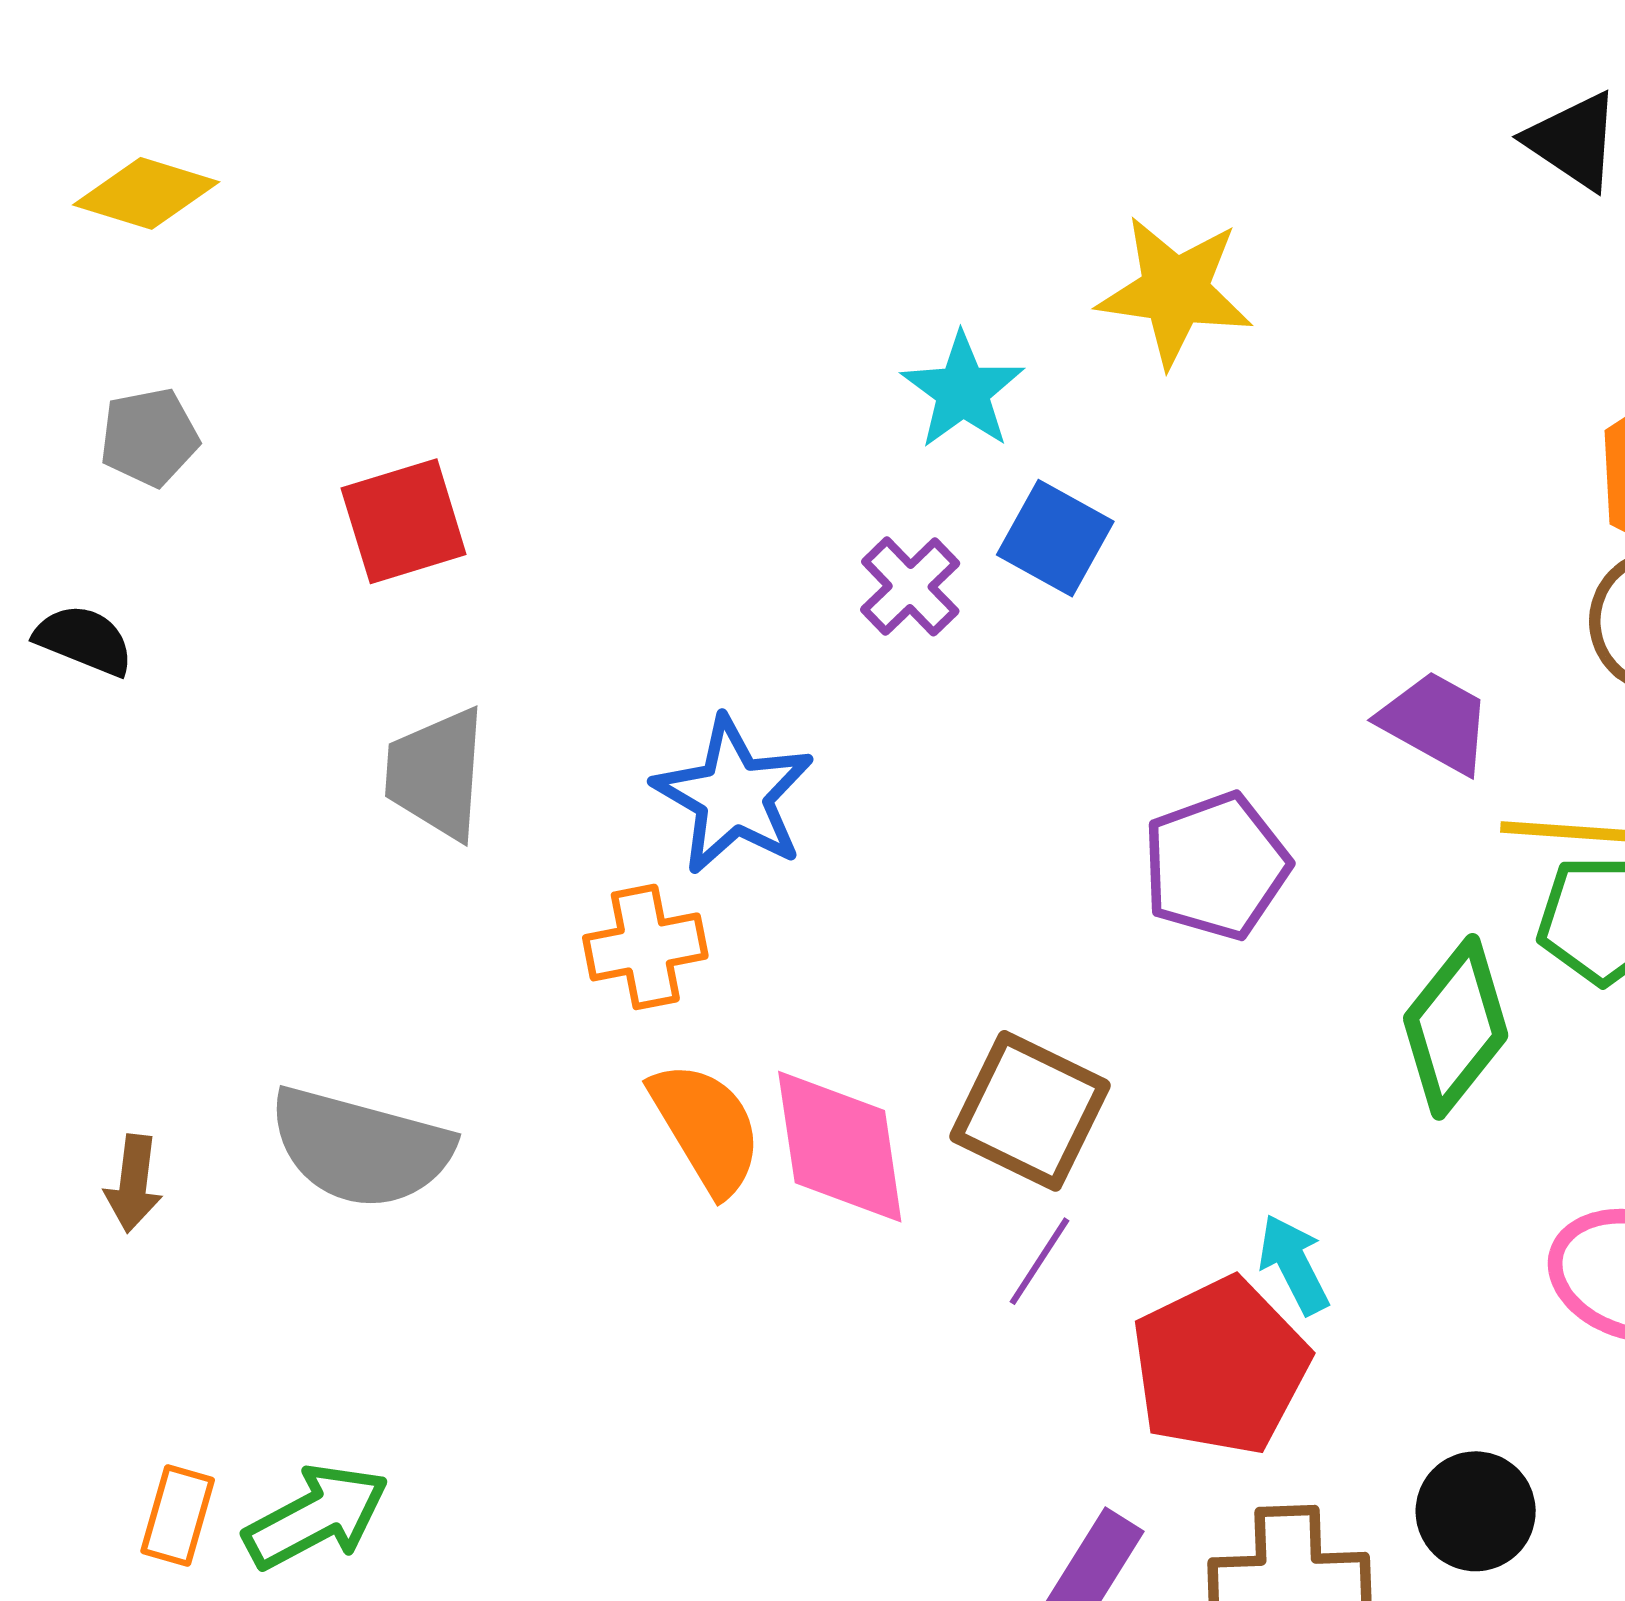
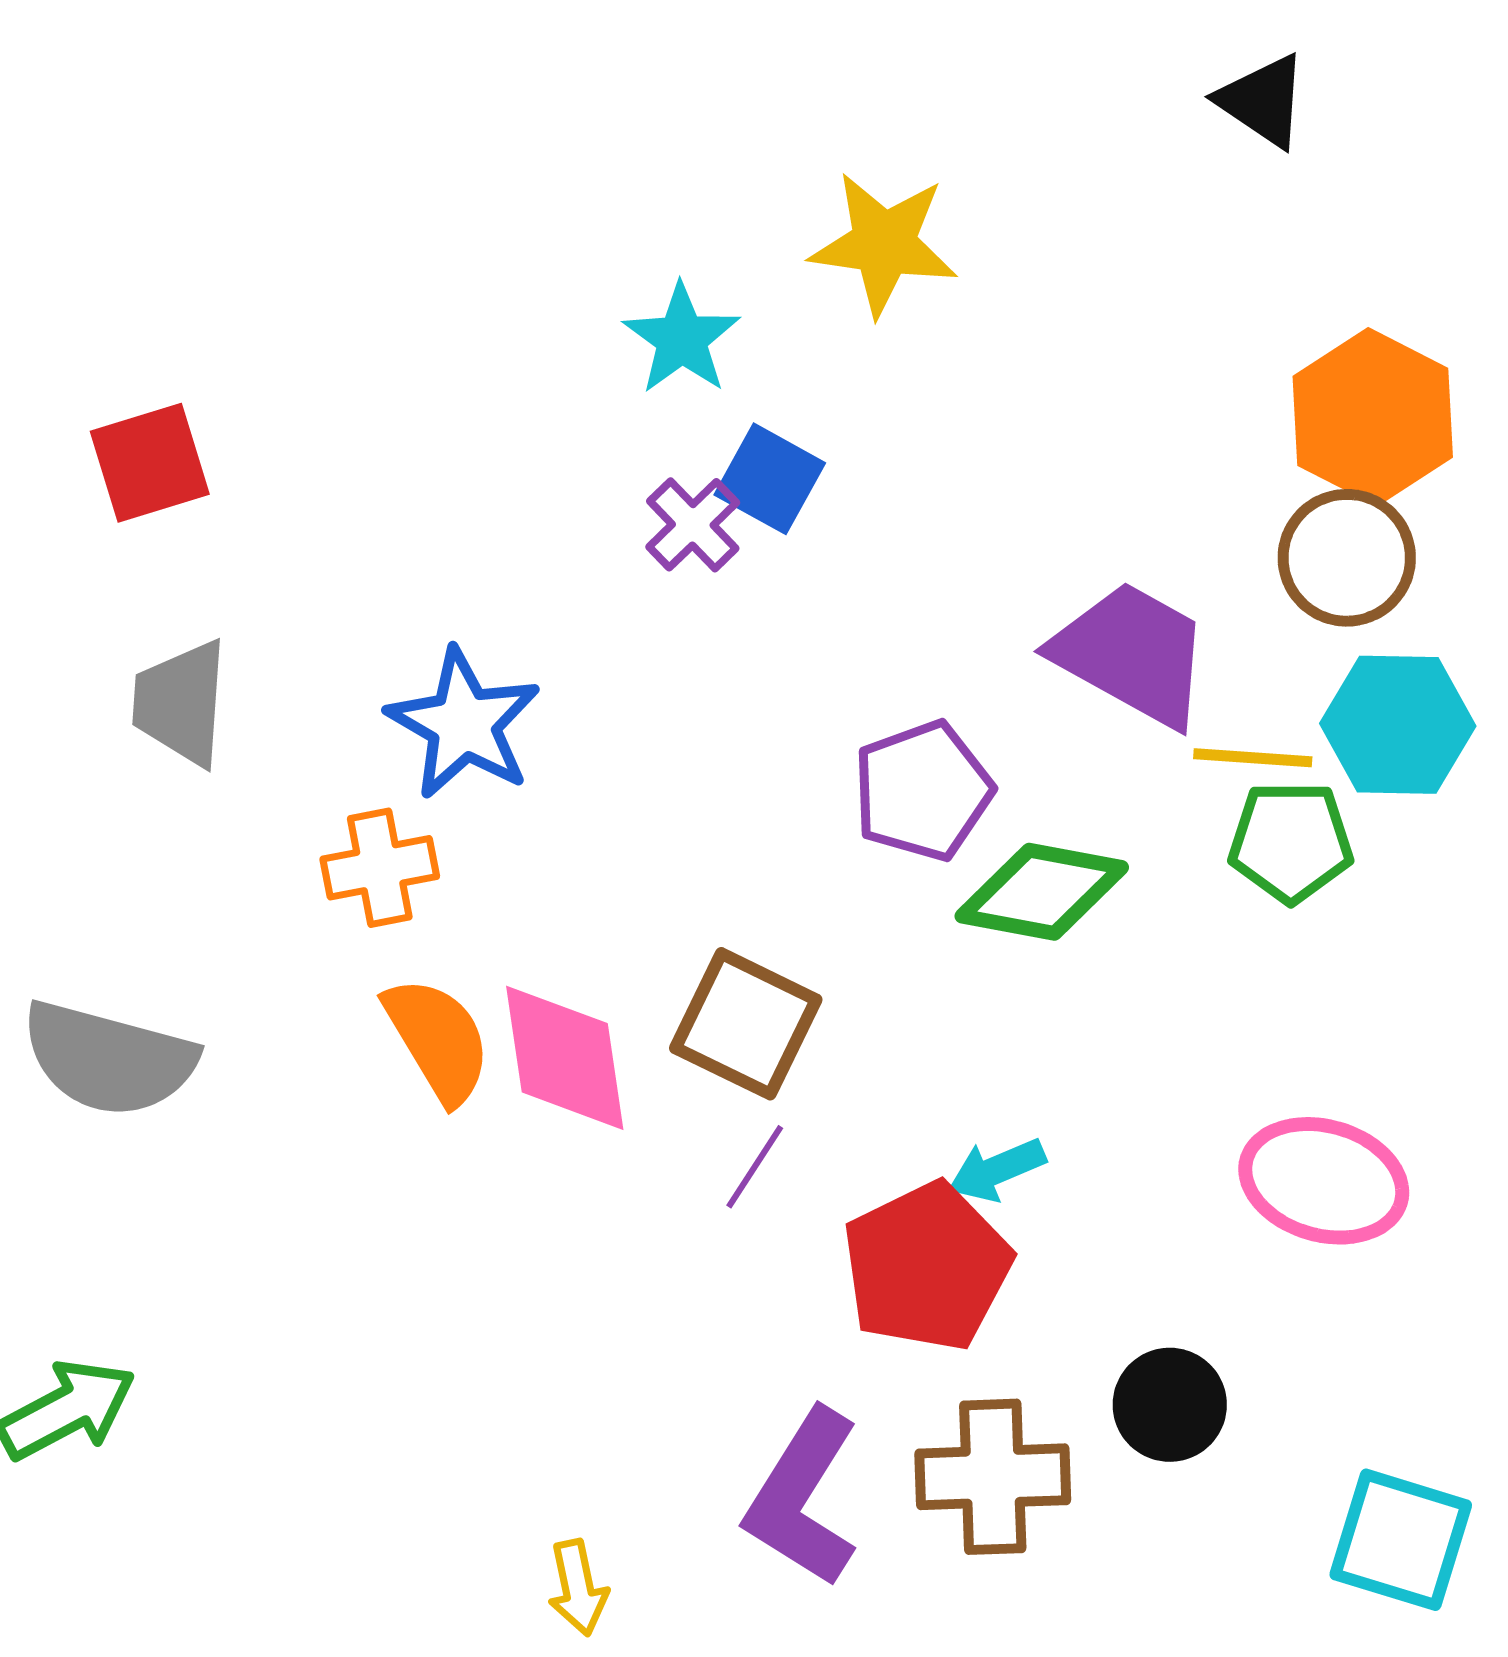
purple cross: (910, 586) -> (693, 525), moved
purple trapezoid: (1436, 722) -> (1132, 654), size x1.5
green diamond: (1456, 1027) -> (1042, 892), moved, turned 62
cyan arrow: (1294, 1264) -> (997, 1170), turned -86

